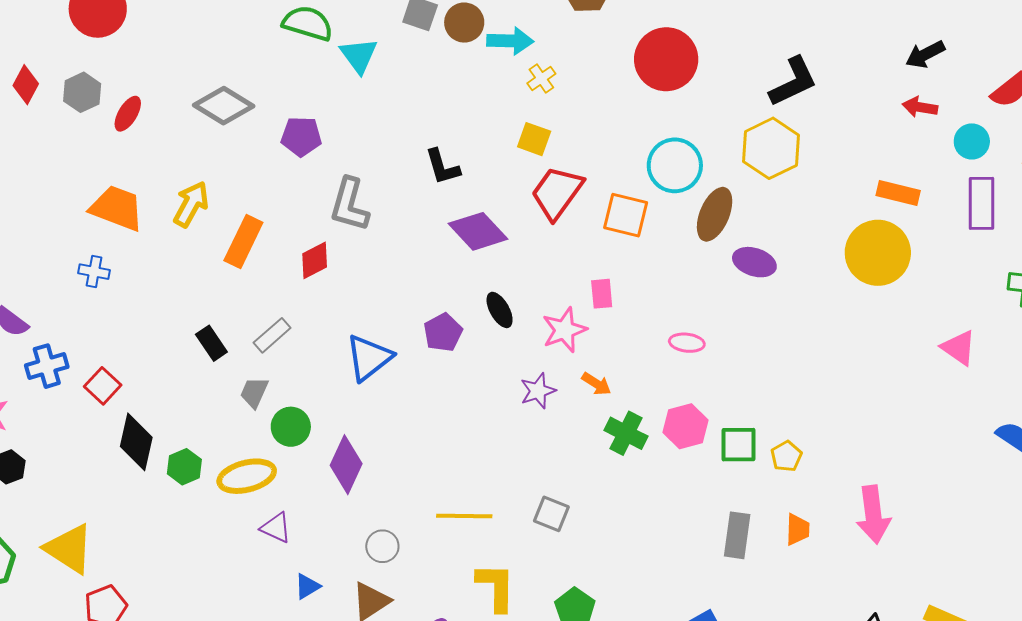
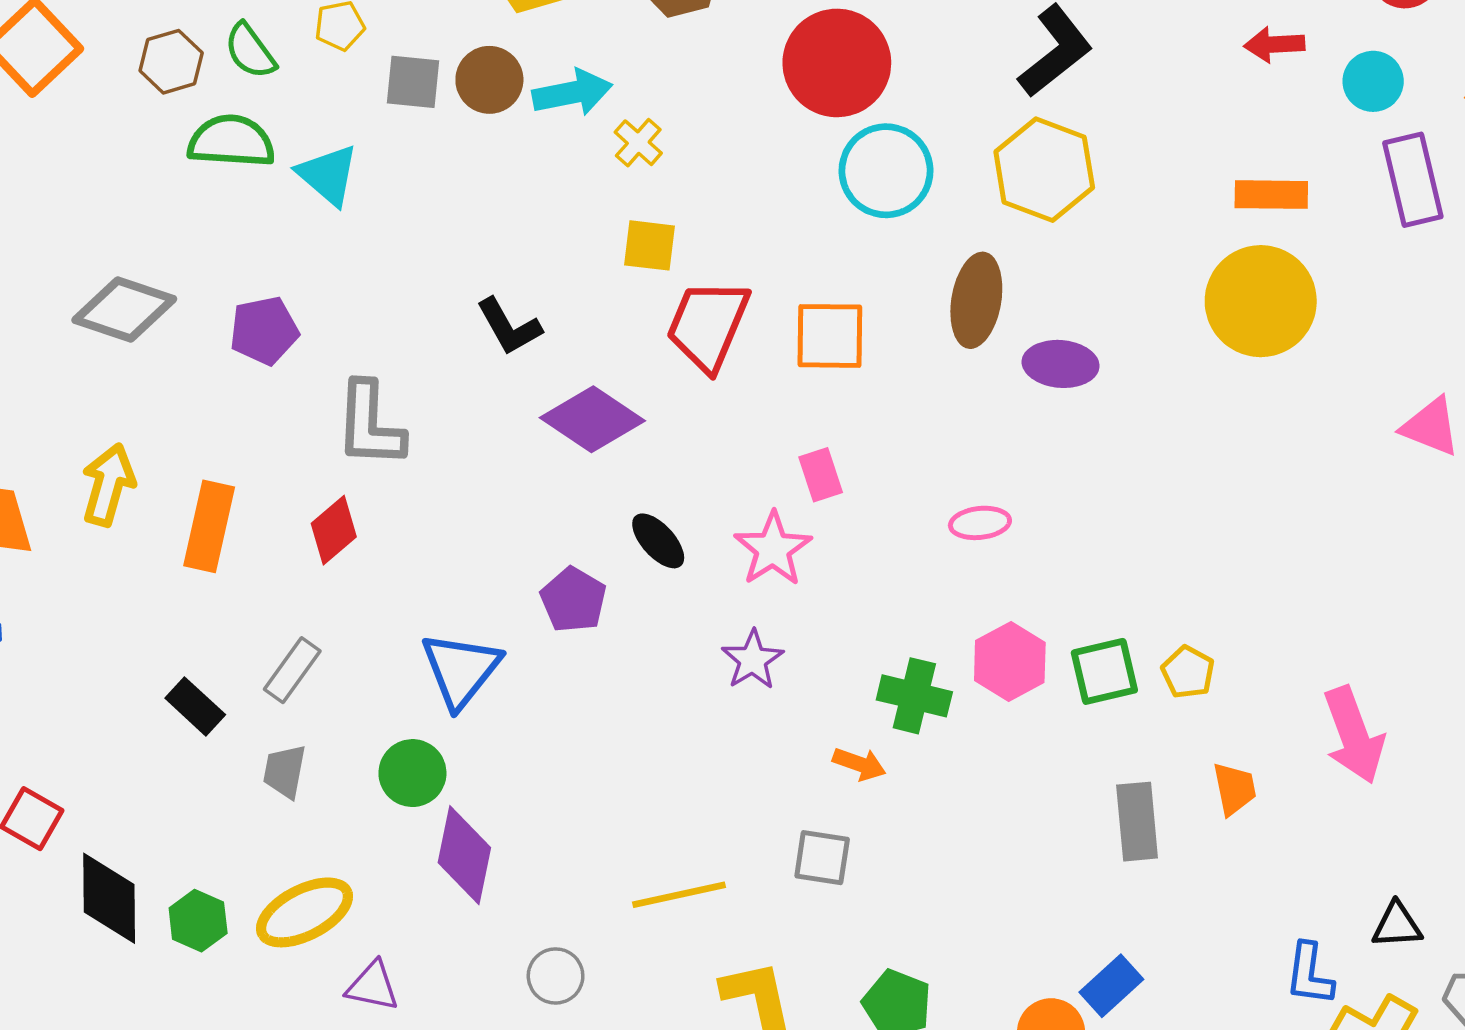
cyan circle: (675, 165) -> (886, 171), moved
orange arrow: (596, 384) -> (859, 764), moved
green circle: (291, 427) -> (412, 773), moved

